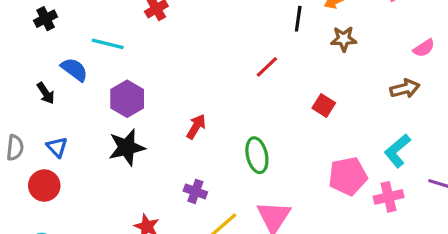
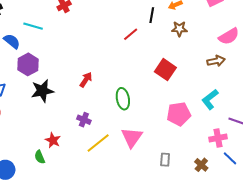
pink semicircle: (424, 48) -> (229, 36), size x1.5
red line: (267, 67) -> (131, 34), moved
purple hexagon: (127, 99) -> (28, 64), moved
red square: (324, 106) -> (165, 70), size x1.5
pink cross: (389, 197) -> (218, 138), moved

